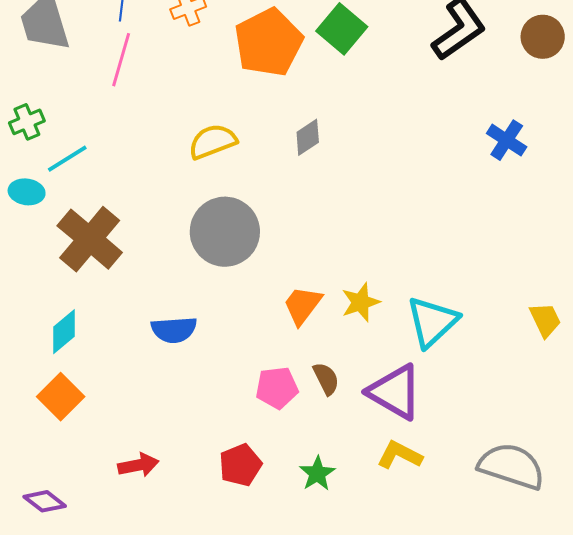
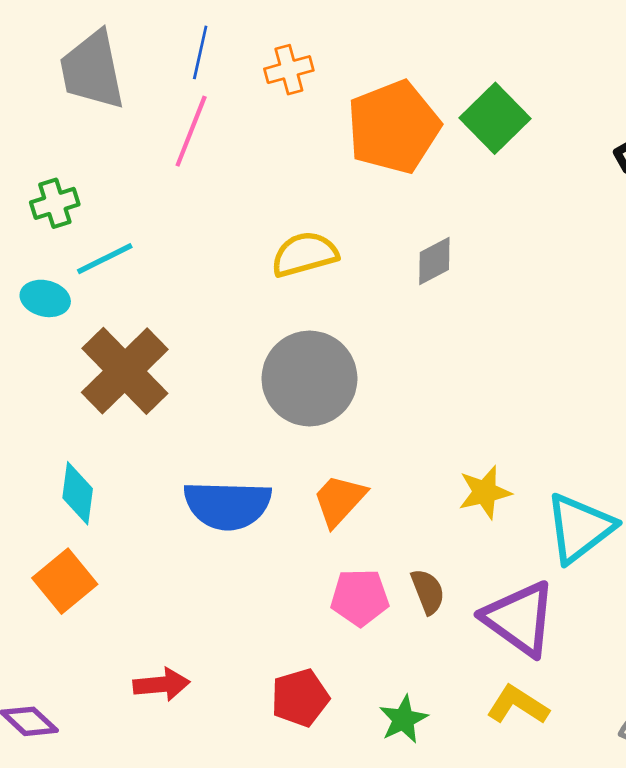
orange trapezoid: (302, 305) -> (339, 500), moved
blue semicircle: (174, 330) -> (227, 505), size x1.4
cyan diamond: (64, 332) -> (78, 493), turned -48

